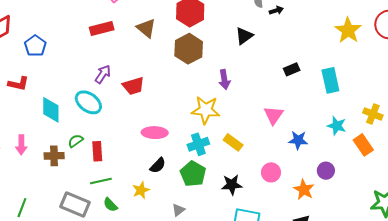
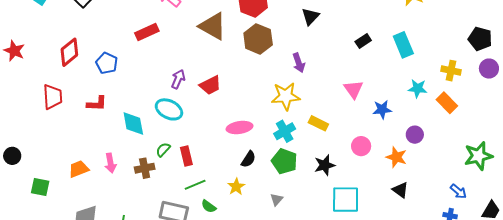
red rectangle: (102, 28) -> (147, 32), moved
brown triangle: (146, 28) -> (213, 26), size x1.4

